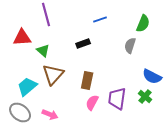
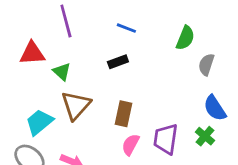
blue line: (100, 20) -> (126, 28), moved, turned 40
green semicircle: (143, 24) -> (185, 38), moved
gray semicircle: (130, 46) -> (206, 65), moved
blue semicircle: (152, 76) -> (215, 108), turned 30

